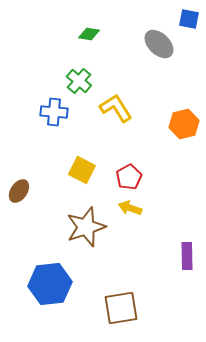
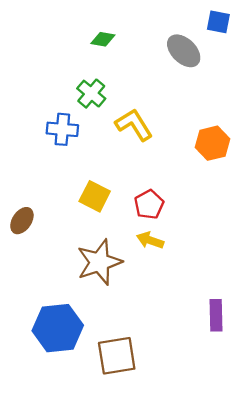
purple rectangle: (187, 256) -> (216, 315), moved
brown square: (121, 308) -> (117, 356), moved

